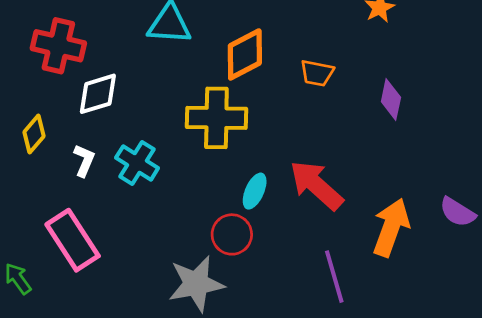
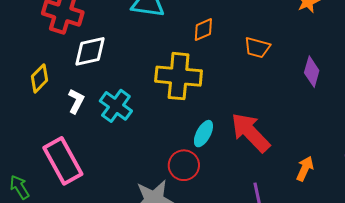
orange diamond: (245, 54) -> (203, 30), size x0.6
orange arrow: (391, 227) -> (305, 169), size x0.6

